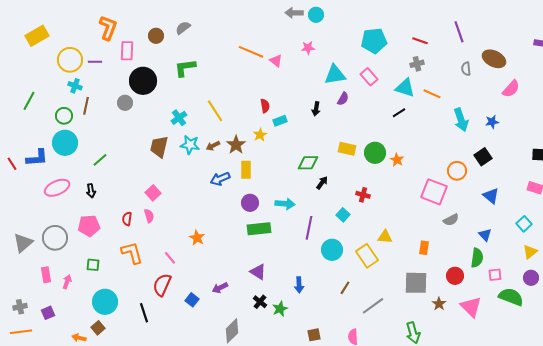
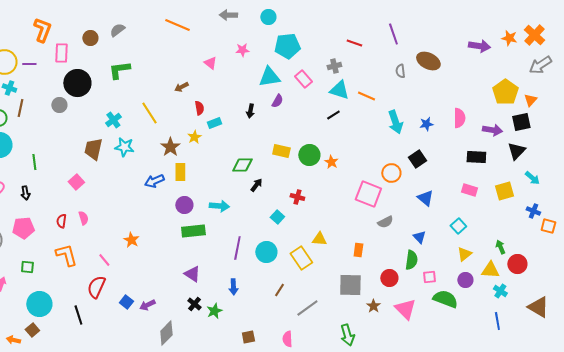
cyan circle: (316, 15) -> (268, 17), moved
cyan pentagon: (374, 41) -> (287, 46), moved
orange line: (251, 52) -> (177, 25), moved
gray cross: (417, 64) -> (334, 66), moved
pink semicircle: (511, 89) -> (459, 118), moved, turned -42
brown arrow: (213, 146) -> (181, 87), moved
green line: (100, 160) -> (34, 162), turned -56
pink square: (153, 193) -> (76, 182), moved
purple line: (309, 228) -> (237, 248), moved
purple arrow: (220, 288) -> (147, 305), moved

